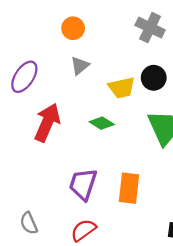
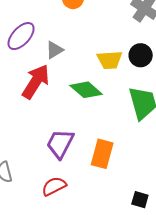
gray triangle: (80, 66) -> (54, 50), moved
green diamond: (102, 123) -> (86, 90), size x1.4

